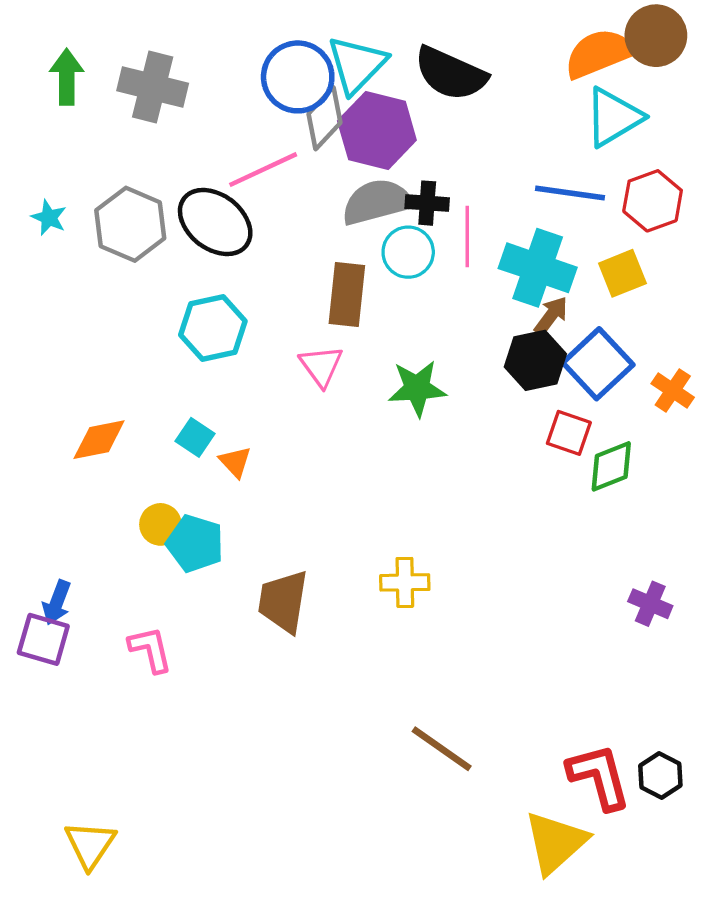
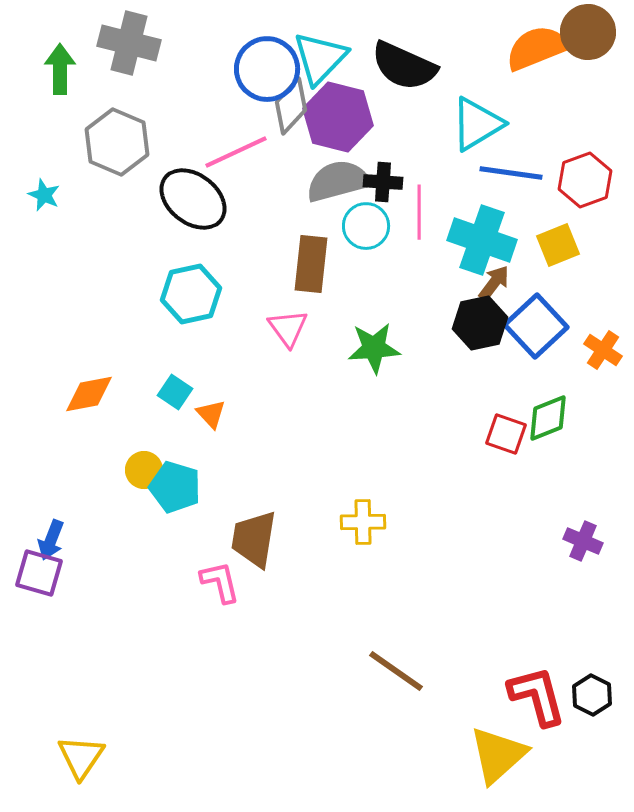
gray cross: (153, 87) -> (129, 43), moved
cyan triangle: (614, 117) -> (477, 124), moved
gray hexagon: (130, 224) -> (117, 142), moved
red square: (569, 433) -> (506, 434), moved
pink L-shape: (150, 649) -> (220, 582), moved

